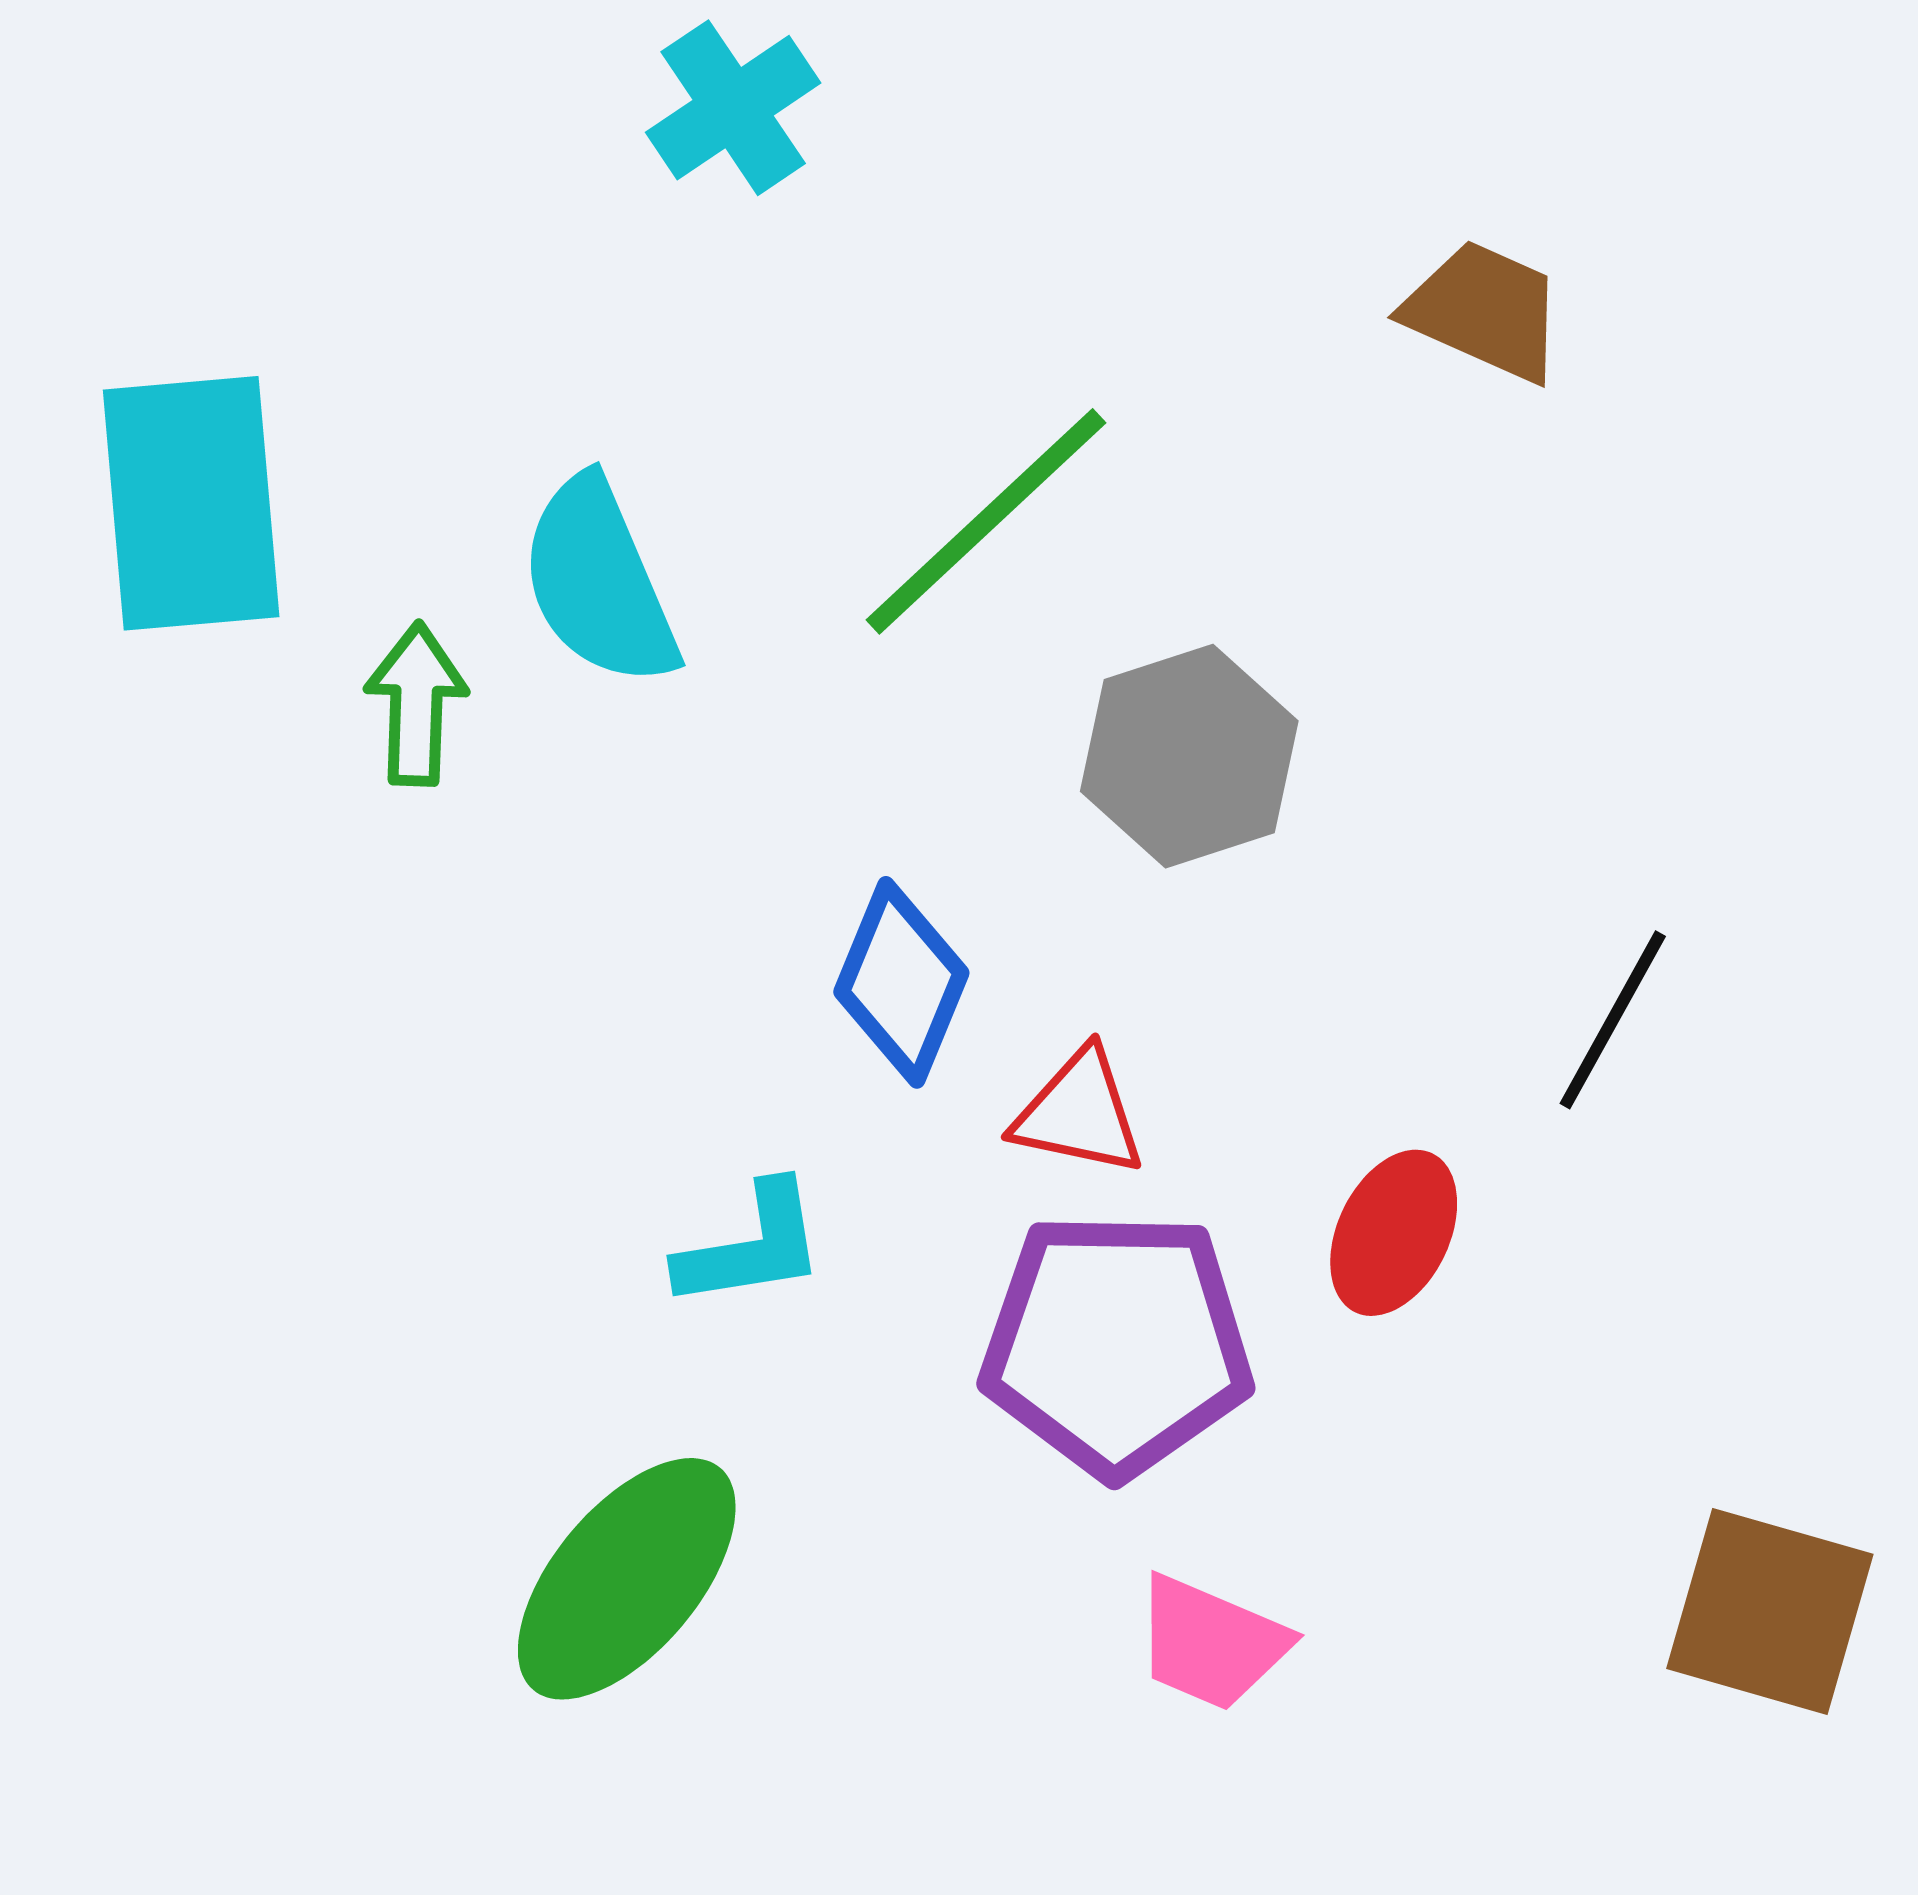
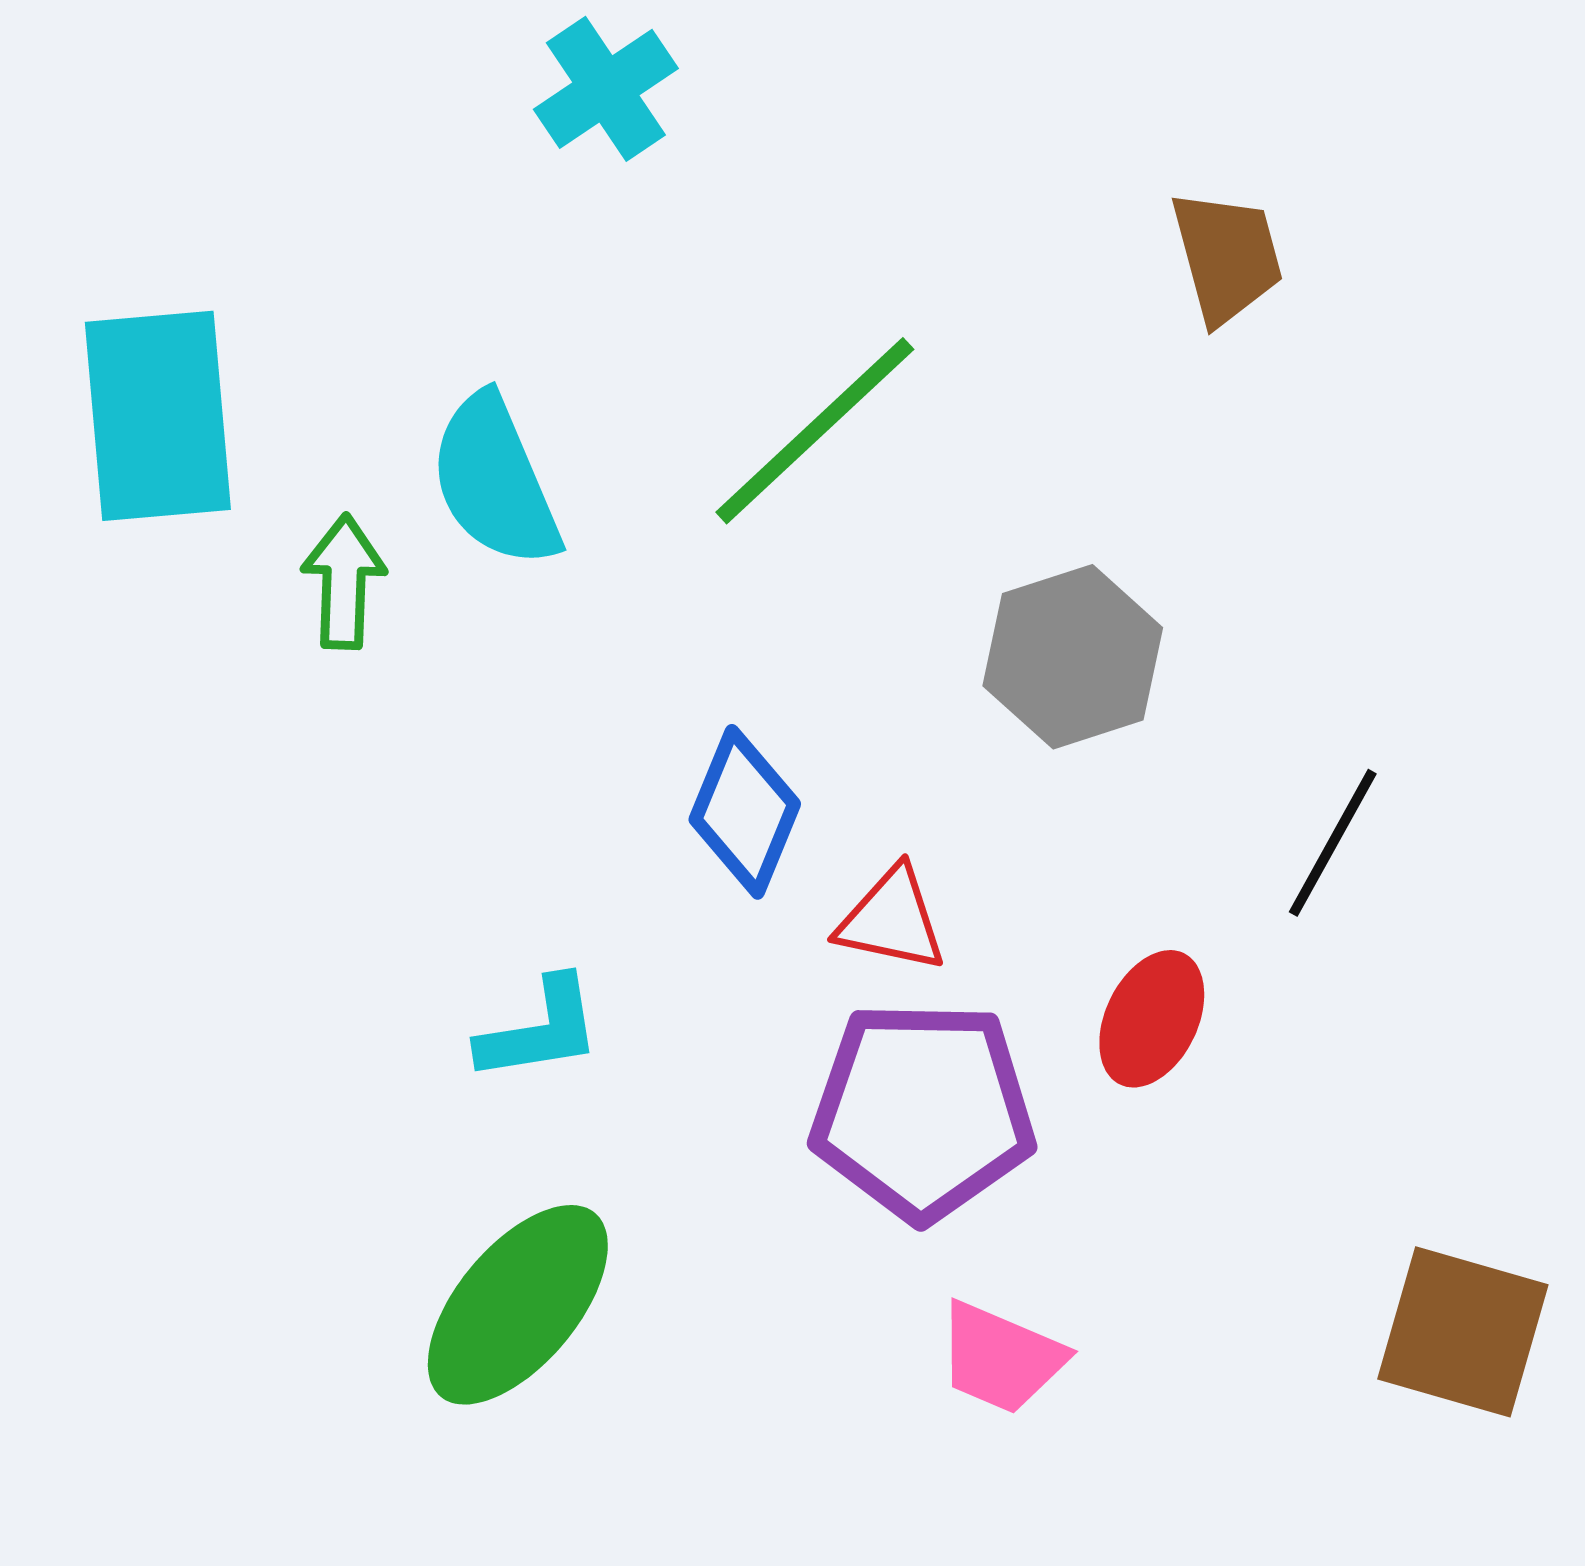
brown trapezoid: (1484, 311) -> (1227, 257), turned 51
gray hexagon: (1189, 756) -> (1073, 657), moved
cyan L-shape: (751, 1246) -> (540, 1030), moved

